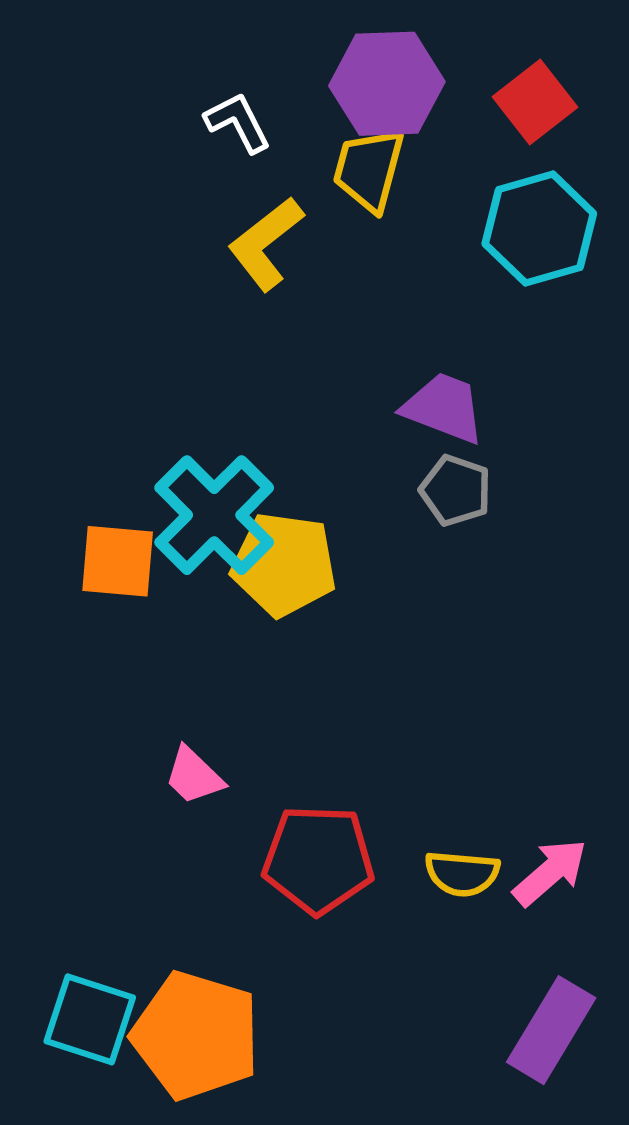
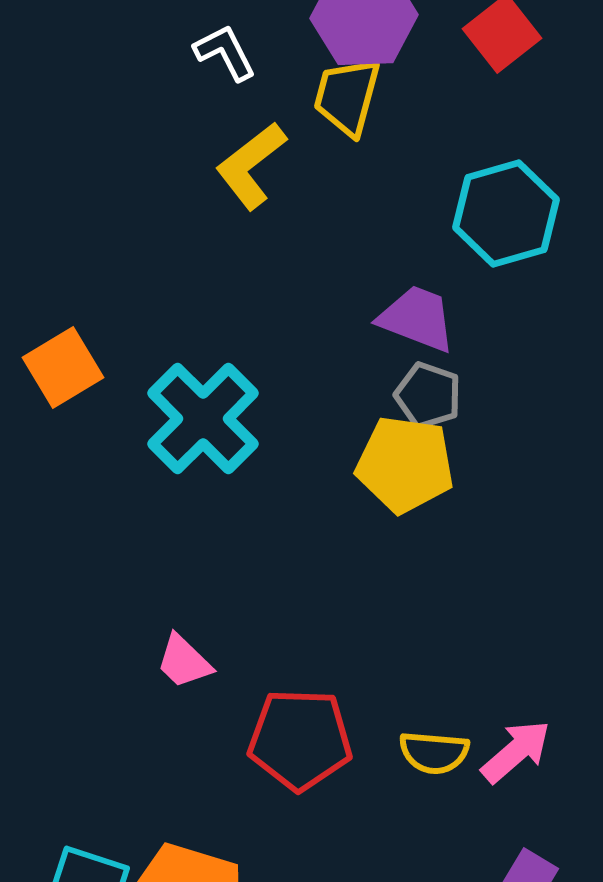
cyan hexagon: (539, 229) -> (506, 214), moved
orange square: (118, 561) -> (63, 368), moved, turned -36
yellow pentagon: (284, 564) -> (405, 464), moved

